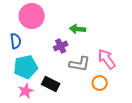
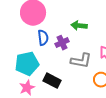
blue semicircle: (16, 41) -> (43, 38), moved

